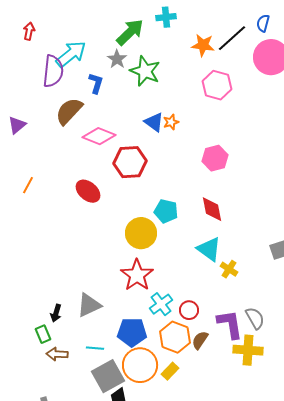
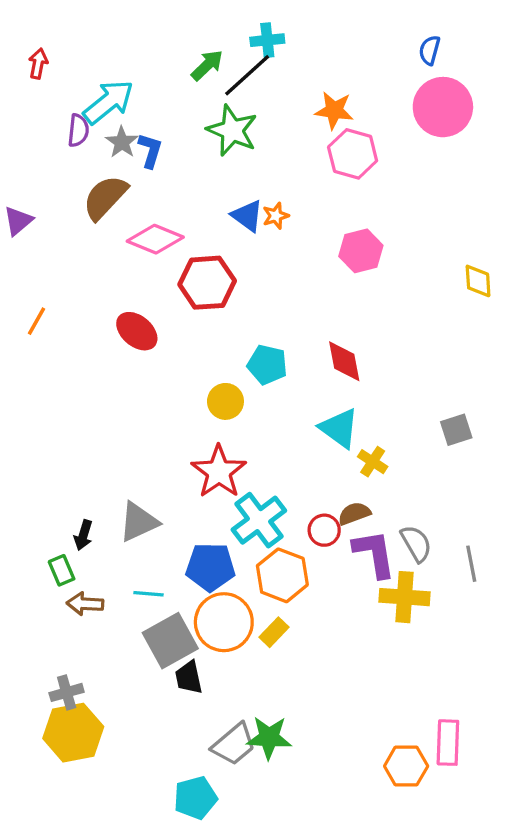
green arrow: (130, 32) -> (207, 65), size x0.7
black line: (232, 38) -> (247, 75), moved
orange star: (203, 45) -> (334, 110), moved
gray star: (117, 59) -> (122, 142), moved
purple semicircle: (53, 71) -> (78, 130), size x0.6
pink hexagon: (215, 158) -> (361, 251), moved
yellow circle: (141, 233) -> (225, 401), size x0.7
cyan cross: (161, 304) -> (259, 520), size x1.4
red circle: (189, 310) -> (324, 530), moved
brown semicircle: (200, 340) -> (354, 513), moved, turned 36

